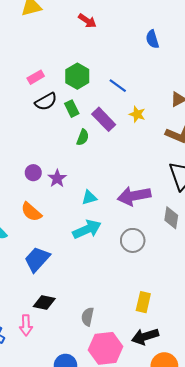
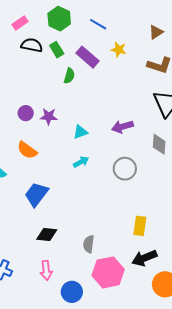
black semicircle: (46, 102) -> (32, 45), turned -135
purple star: (57, 178) -> (49, 116), turned -30
purple arrow: (134, 196) -> (122, 127), size x0.7
cyan arrow: (87, 229) -> (81, 162), size x0.6
pink arrow: (26, 325) -> (46, 270), moved

